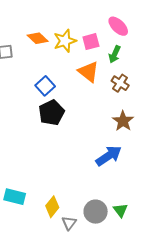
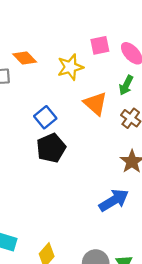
orange diamond: (38, 38) -> (25, 58), moved
pink square: (91, 42) -> (100, 45), moved

